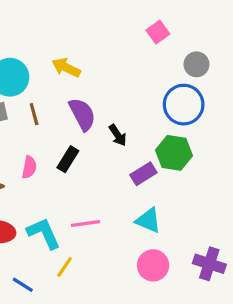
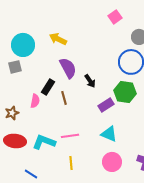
brown line: (34, 114) -> (64, 98), moved
black rectangle: (68, 159) -> (48, 87), moved
cyan L-shape: (44, 233) -> (44, 142), turned -45
yellow line: (65, 267) -> (71, 163), moved, turned -40

